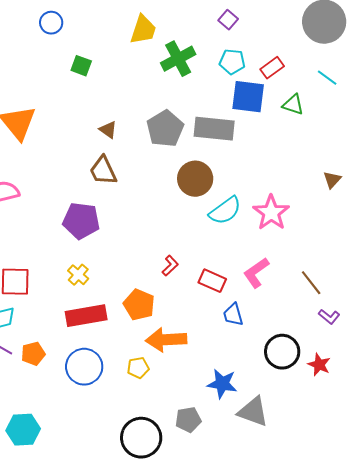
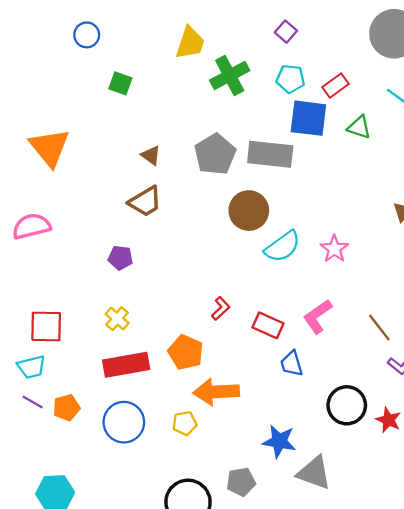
brown trapezoid: (103, 171) -> (145, 202), turned -96
pink star: (271, 213) -> (334, 249), size x0.7
purple pentagon: (81, 221) -> (120, 258), size x0.6

